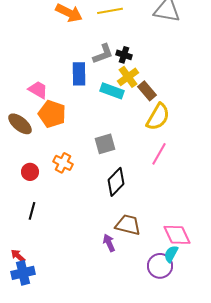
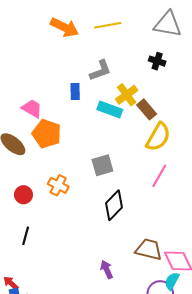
black cross: (124, 55) -> (157, 61), moved
blue rectangle: (79, 74) -> (75, 92), size x0.7
brown trapezoid: (128, 225) -> (149, 249), moved

